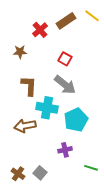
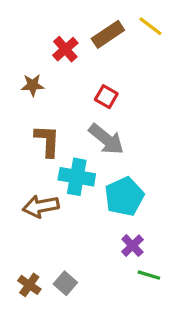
purple cross: (65, 150) -> (132, 246), moved, turned -32

